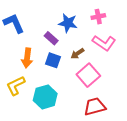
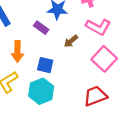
blue square: (53, 60) -> (45, 65), moved
pink square: (88, 75) -> (104, 59), moved

